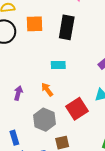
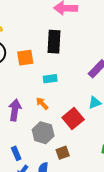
orange square: (34, 24) -> (25, 58), moved
purple arrow: (18, 93) -> (15, 110), size x1.5

